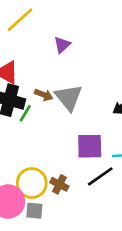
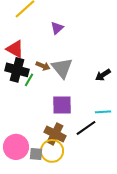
purple square: (90, 146) -> (62, 105), moved
yellow circle: (32, 183) -> (52, 151), moved
brown cross: (59, 184) -> (55, 134), size x1.5

